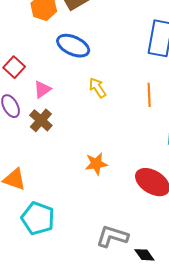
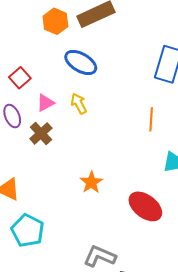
yellow arrow: (97, 88) -> (79, 104), moved
orange star: (96, 164) -> (91, 182), turned -30

